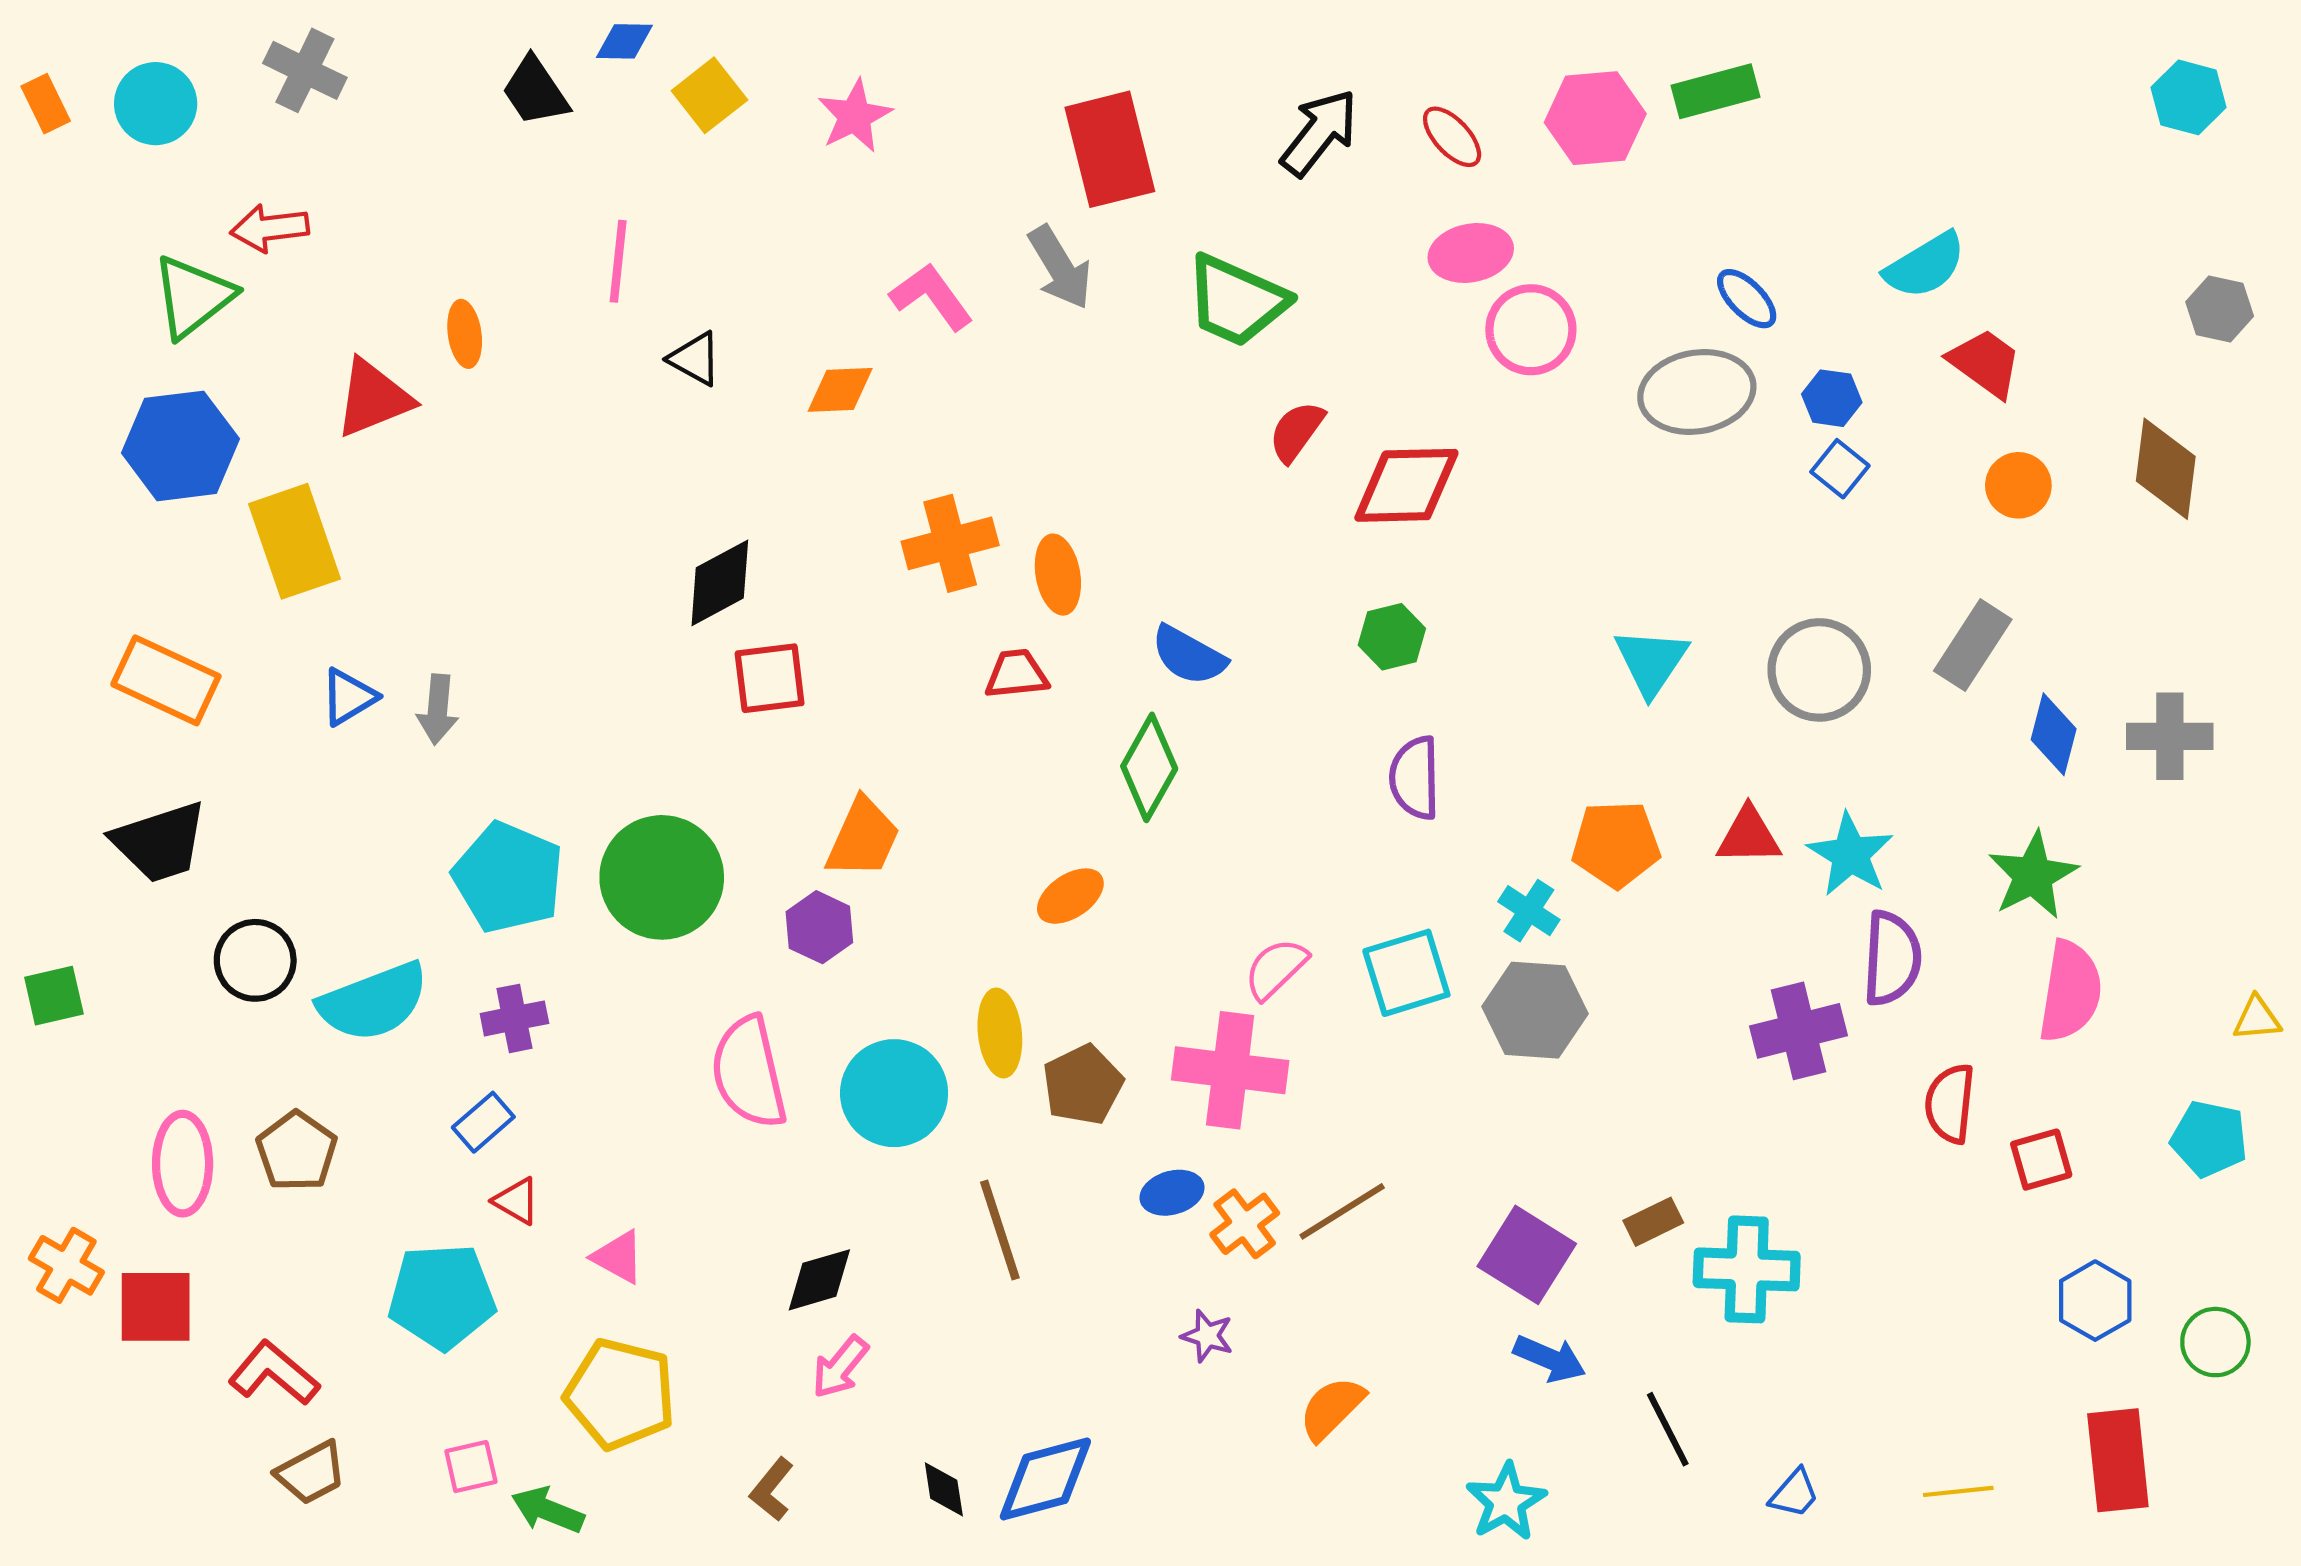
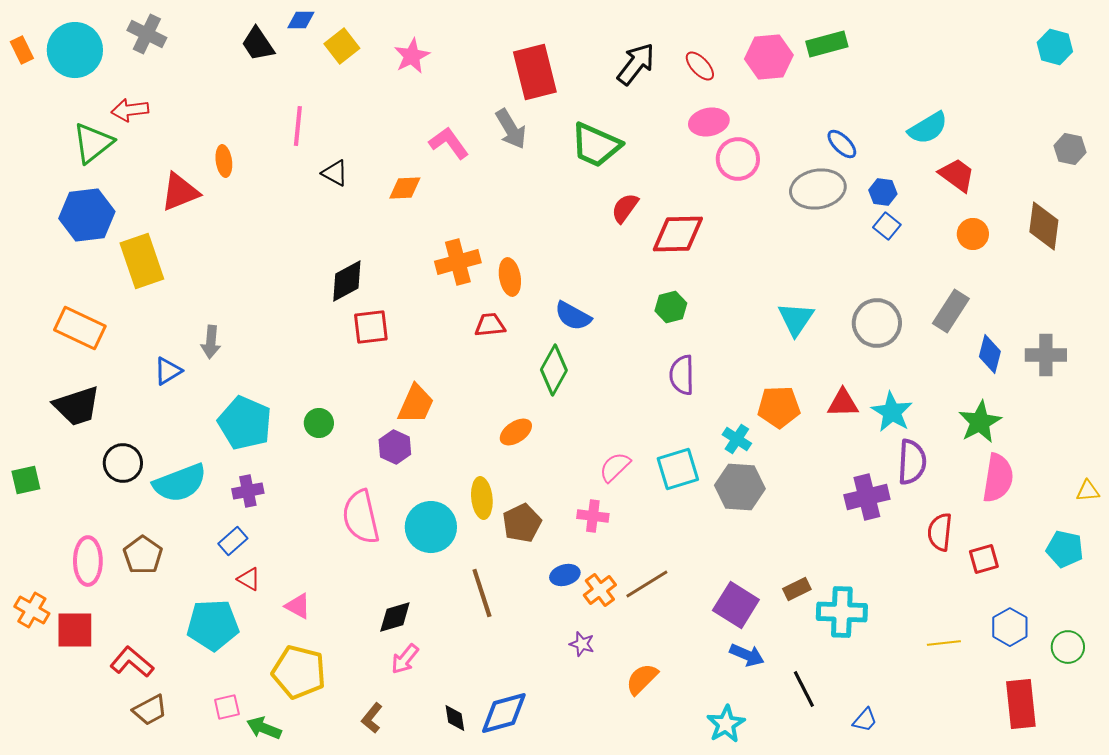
cyan circle: (156, 104) -> (75, 50), size x1.4
blue triangle: (348, 697) -> (168, 371), moved
green circle: (662, 877) -> (319, 423), size x0.5
pink cross: (1230, 1070) -> (593, 516), size x0.6
yellow line: (1958, 1491) -> (944, 643), moved

